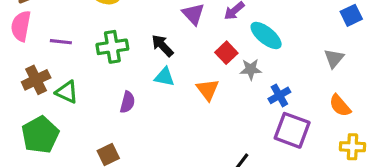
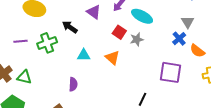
purple line: (61, 42) -> (20, 41), moved
black arrow: (162, 46) -> (70, 27), moved
blue cross: (279, 95) -> (179, 39), moved
purple semicircle: (127, 102) -> (73, 84), moved

